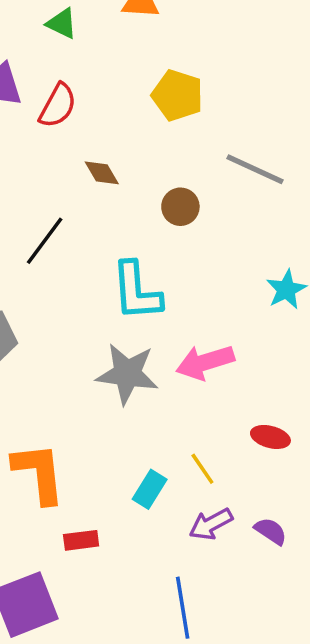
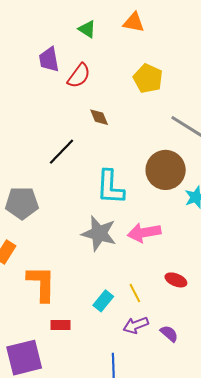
brown circle: (180, 207) -> (166, 170), moved, size x1.8

